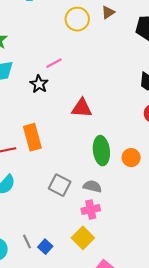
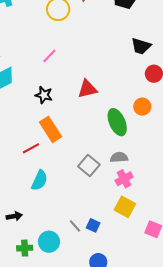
black star: (39, 84) -> (44, 95), moved
orange circle: (131, 158) -> (142, 107), moved
gray square: (60, 185) -> (89, 165), turned 30

